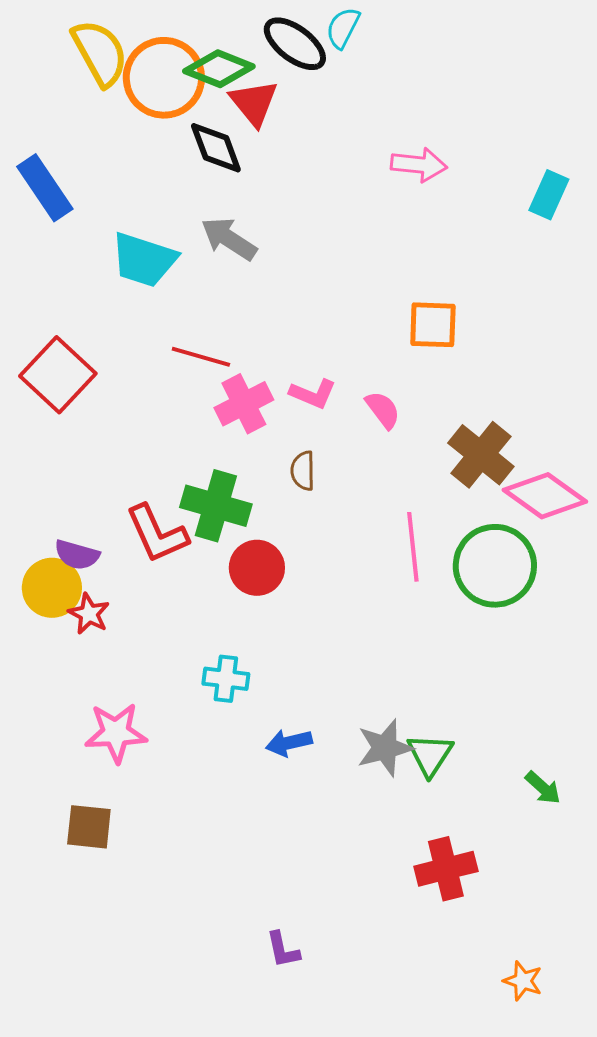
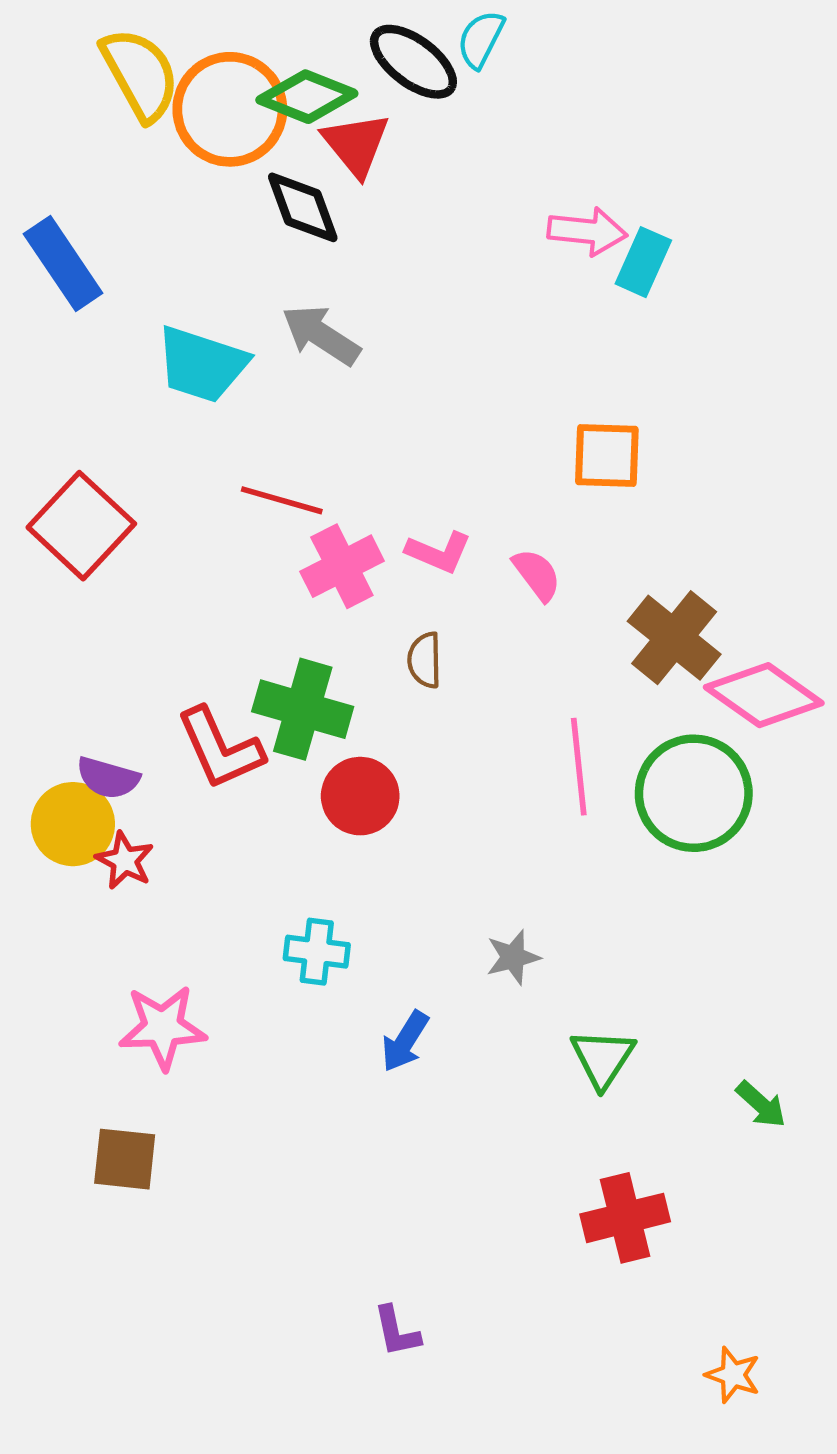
cyan rectangle: (549, 195) -> (643, 262), moved
blue arrow: (289, 743) -> (405, 1041), turned -45
gray star: (385, 748) -> (513, 957), moved, size x0.7

